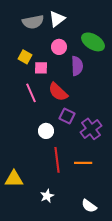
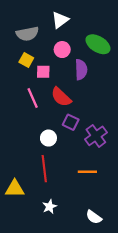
gray semicircle: (33, 22) -> (27, 34), moved
red line: (57, 160) -> (44, 169), moved

